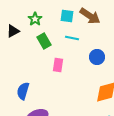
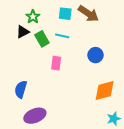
black triangle: (13, 31) -> (23, 32), moved
cyan line: (72, 38) -> (62, 36), moved

